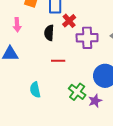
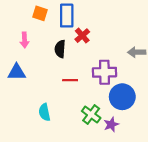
purple cross: (87, 38) -> (104, 72), moved

